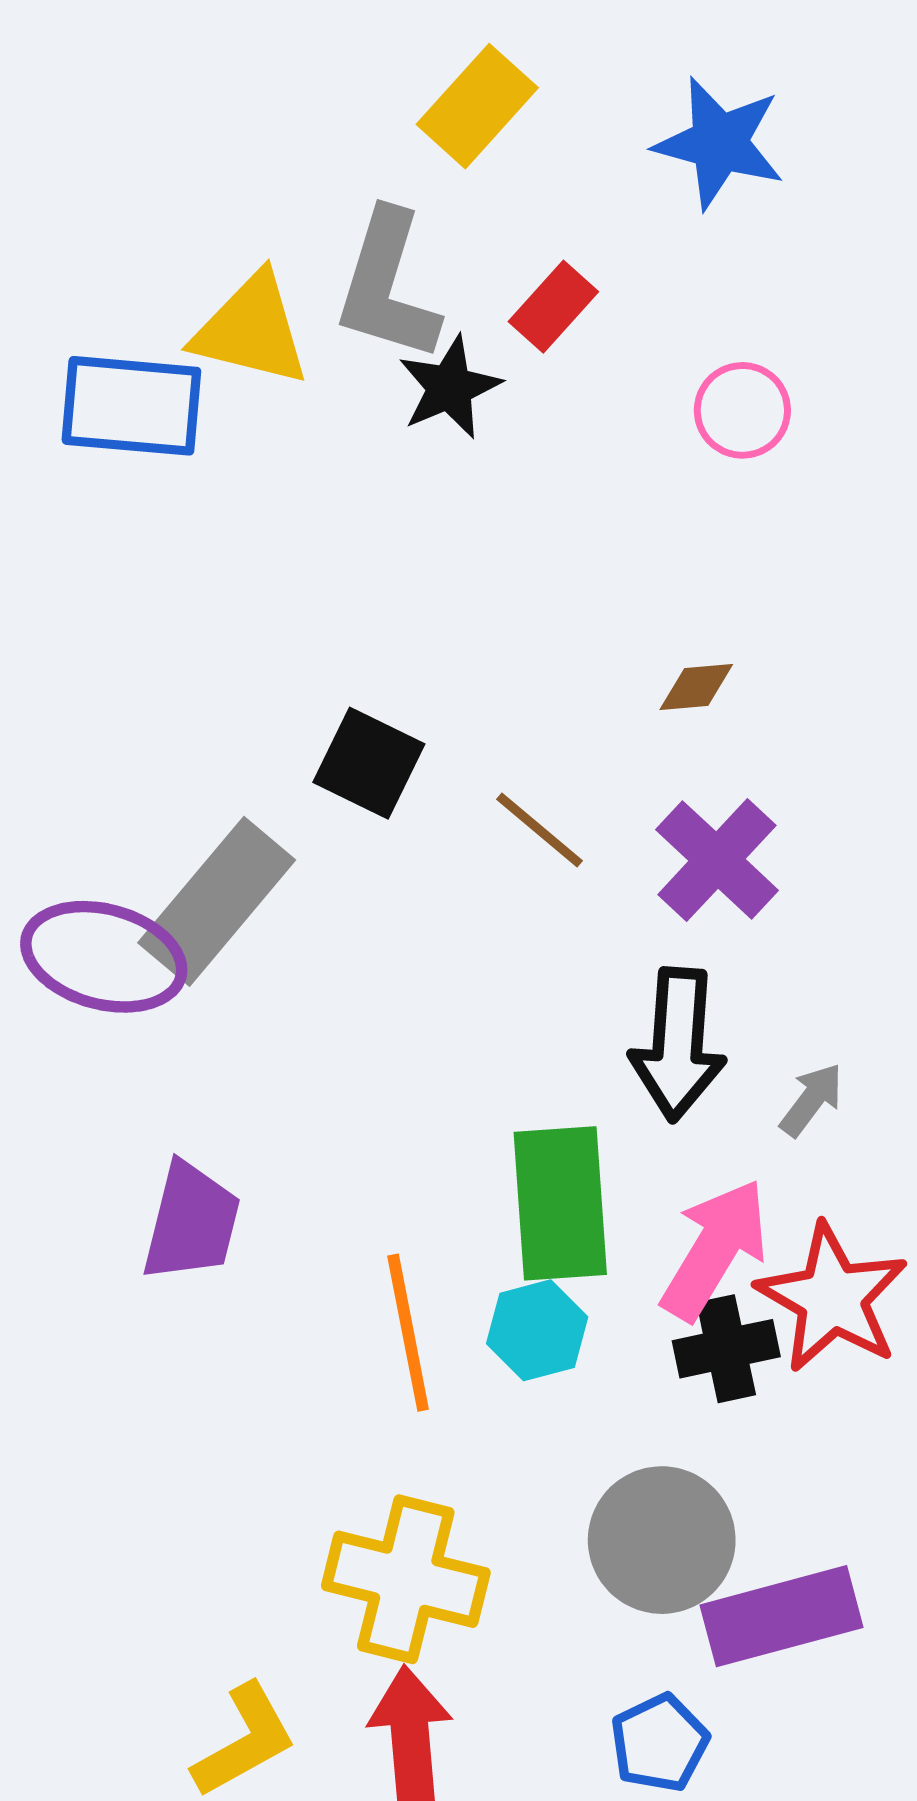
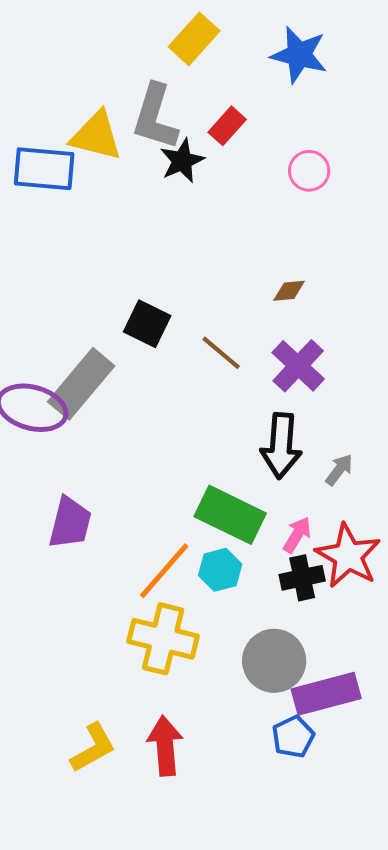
green rectangle: (560, 1203) -> (230, 515), turned -60
pink arrow: (715, 1250) -> (297, 535), size x0.6
orange line: (408, 1333) -> (164, 571), turned 52
yellow cross: (406, 1579) -> (163, 639), moved
blue pentagon: (659, 1743) -> (293, 737), moved

